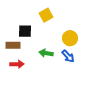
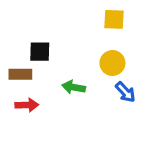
yellow square: (46, 15) -> (114, 19), moved, turned 32
blue arrow: (68, 56) -> (125, 92), moved

